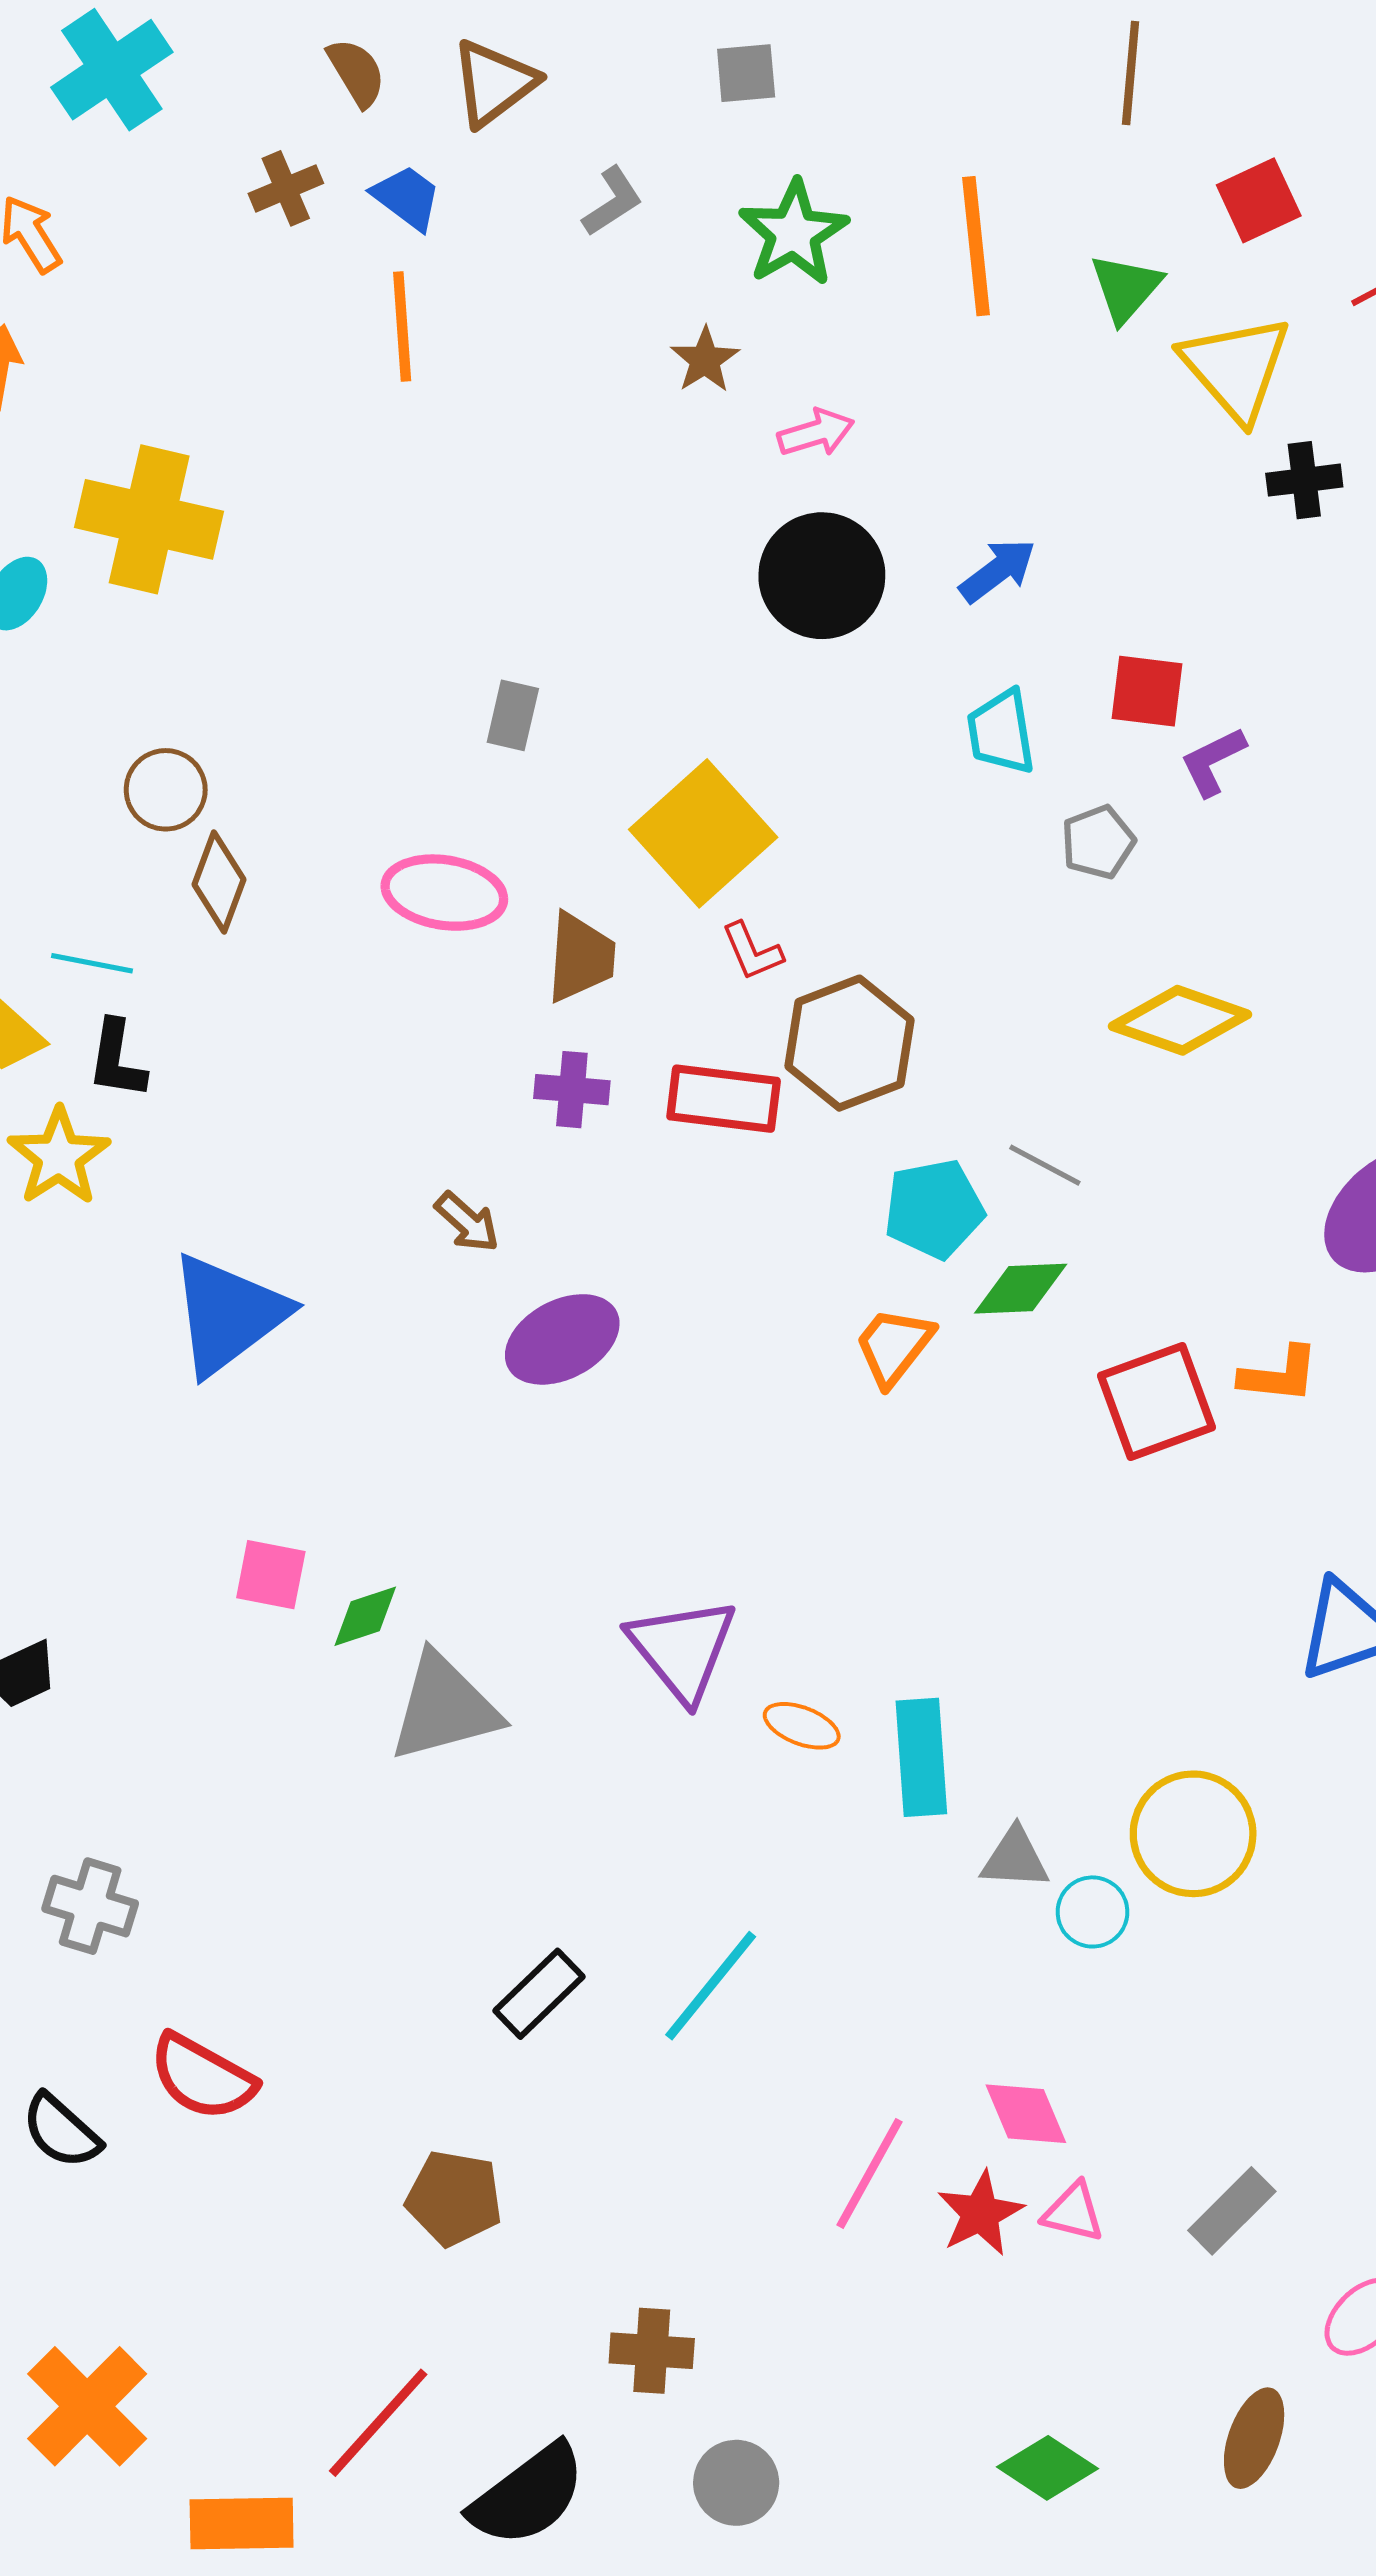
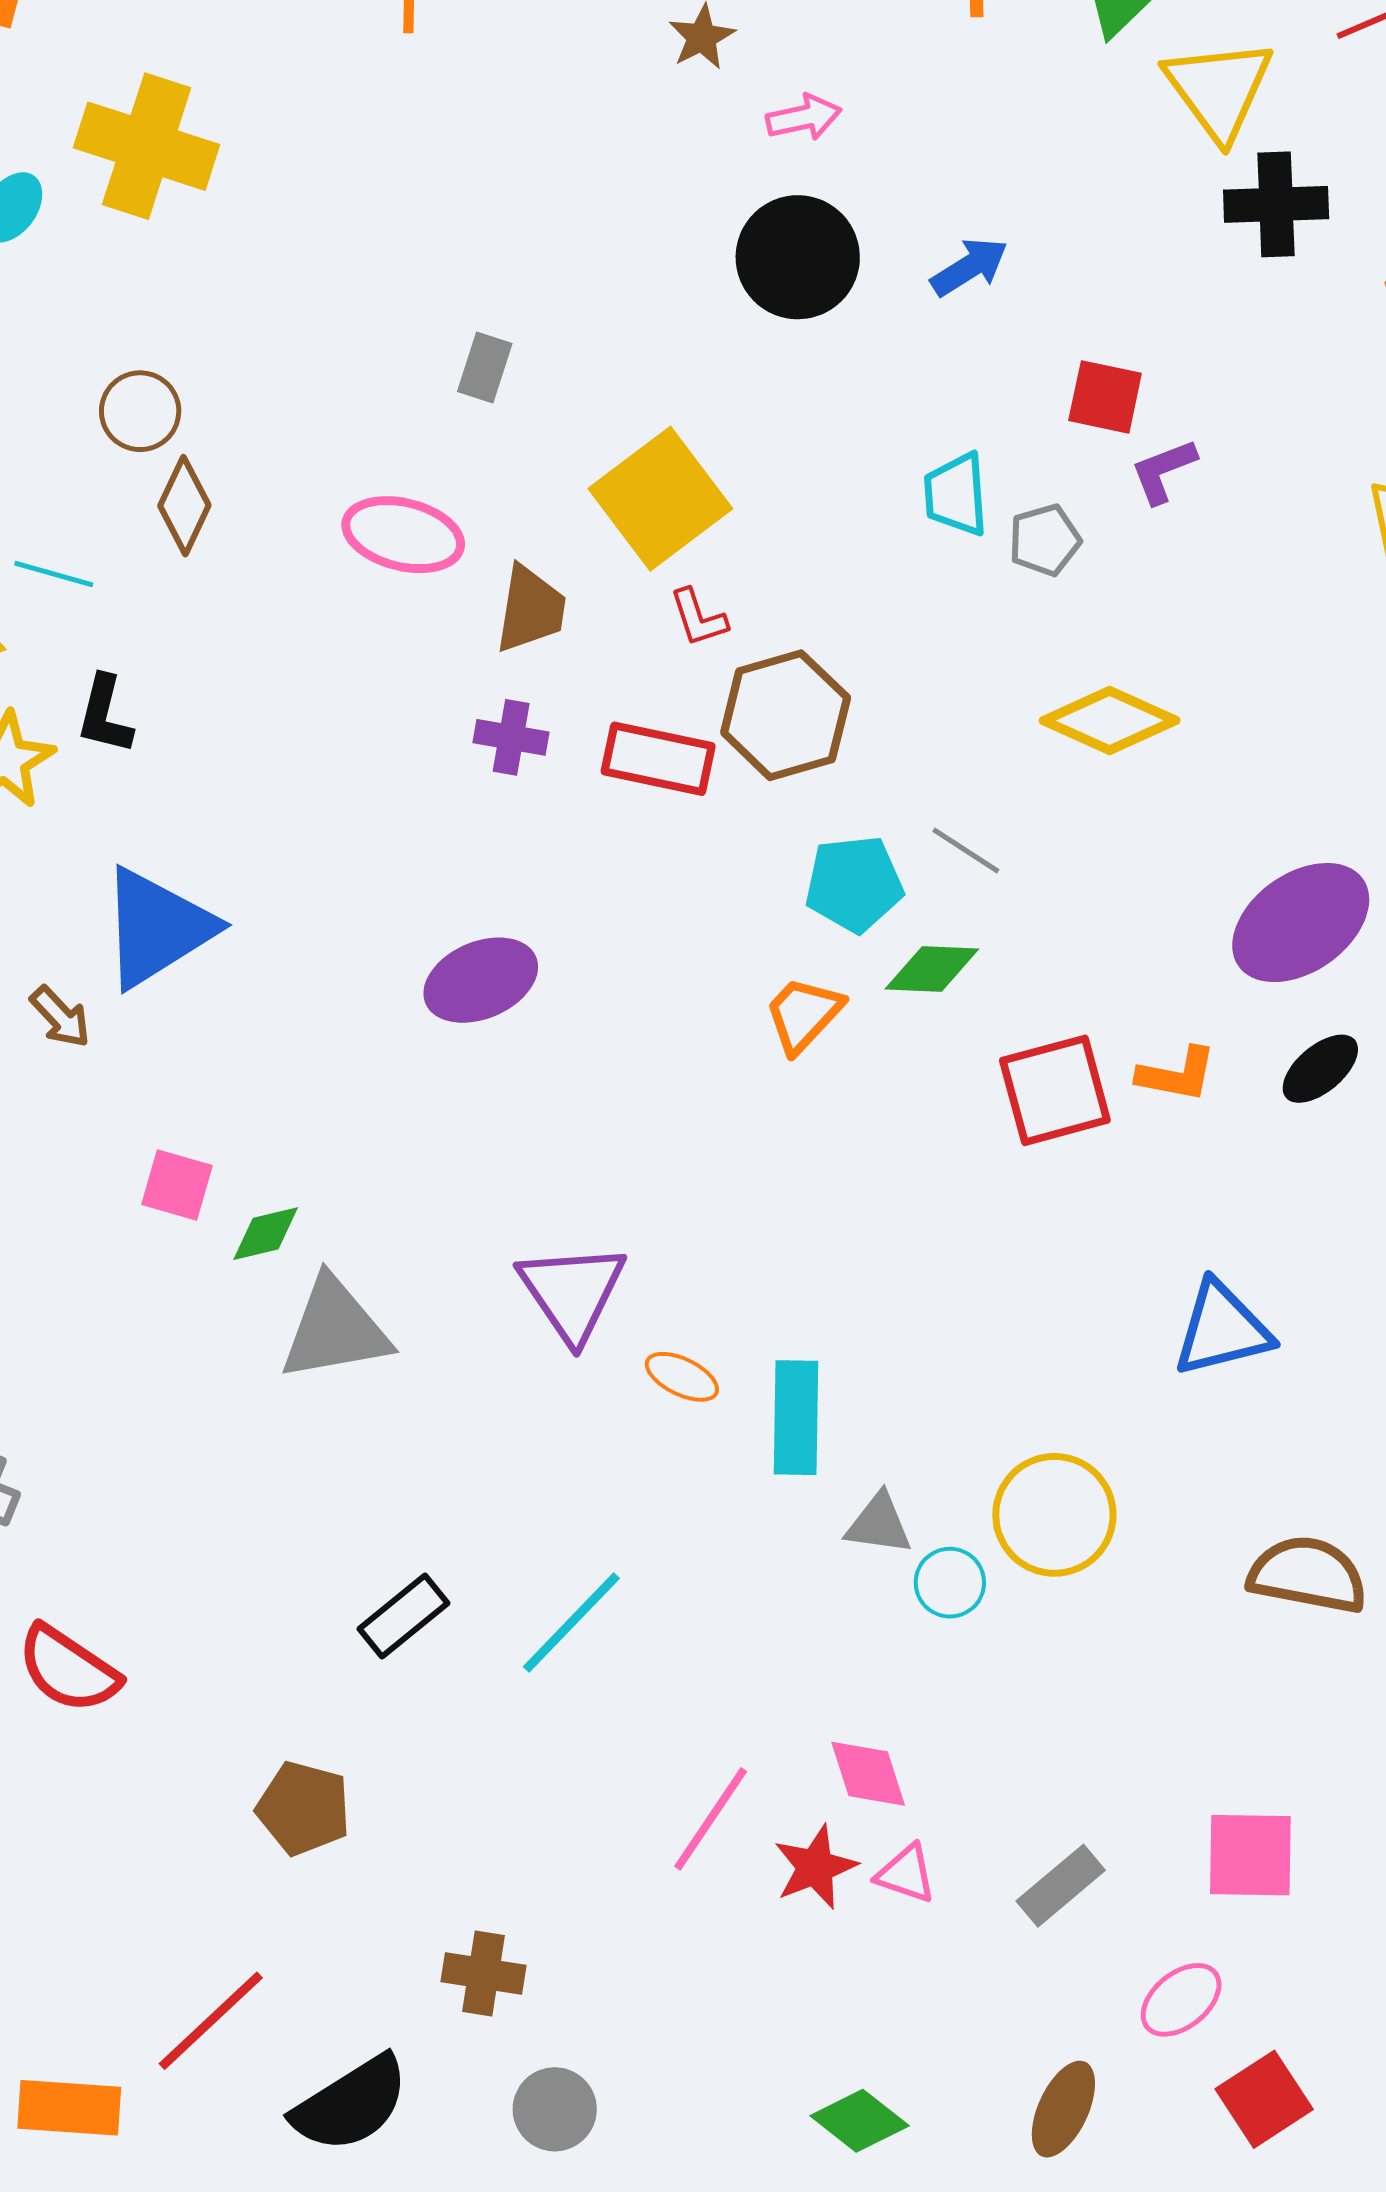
black cross: (1304, 480) -> (1276, 204), size x1.4
cyan trapezoid: (1001, 732) -> (956, 495), moved
black L-shape: (117, 1059) -> (105, 715), moved
brown arrow: (467, 1222) -> (60, 1017), moved

